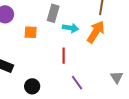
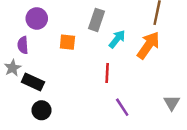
cyan arrow: (70, 28) -> (117, 39), turned -63
black circle: (32, 86) -> (41, 110), moved

